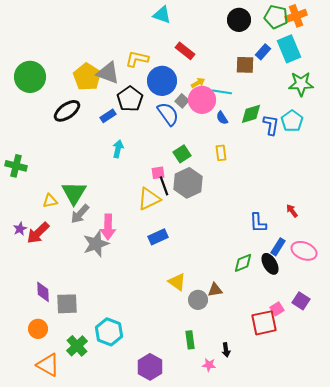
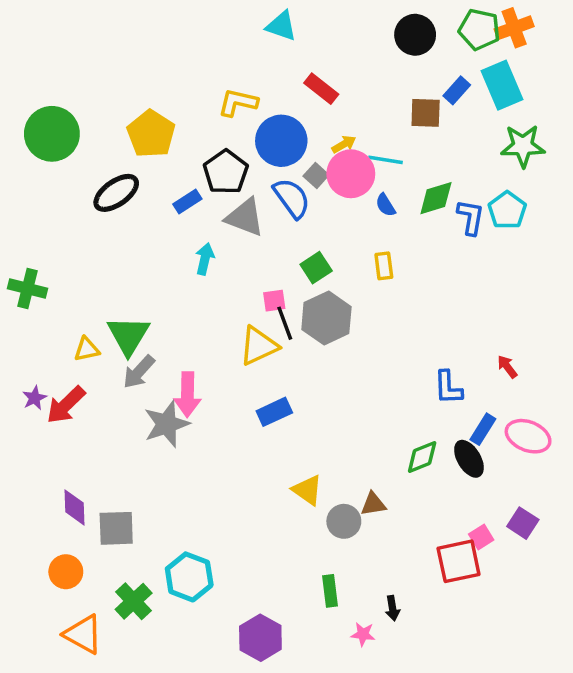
gray triangle: (108, 73) -> (245, 217), moved

